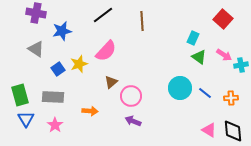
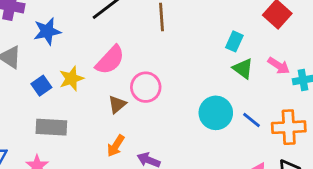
pink circle: (131, 96) -> (146, 87), moved
gray rectangle: (53, 97) -> (51, 127), moved
orange cross: (231, 98) -> (289, 127), size x1.6
orange arrow: (90, 111) -> (116, 146), moved, turned 119

